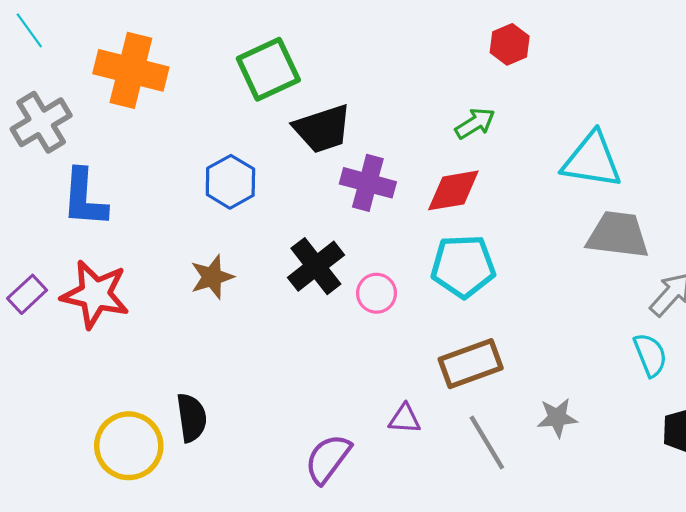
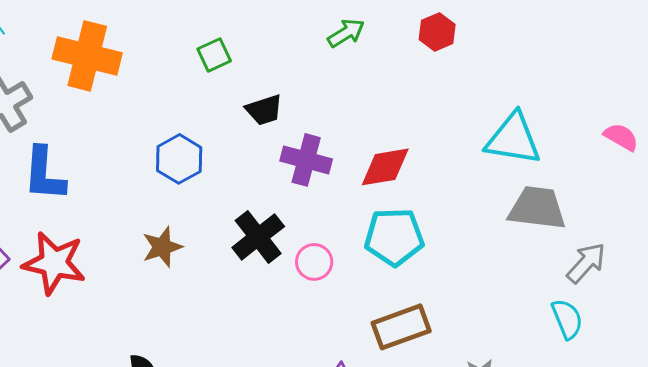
green square: (268, 69) -> (214, 55), size x0.6
green arrow: (475, 123) -> (346, 33), moved
black trapezoid: (322, 129) -> (264, 110), size x0.7

